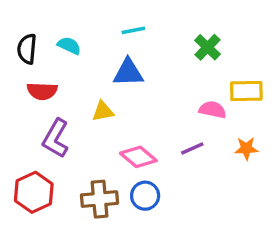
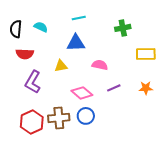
green cross: (207, 47) -> (123, 28), turned 35
pink semicircle: (213, 110) -> (100, 65), moved
red hexagon: (34, 192) -> (32, 122), moved

